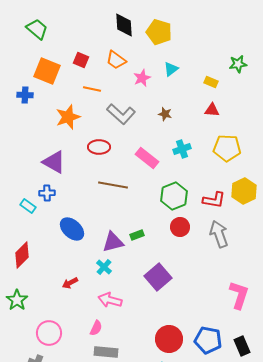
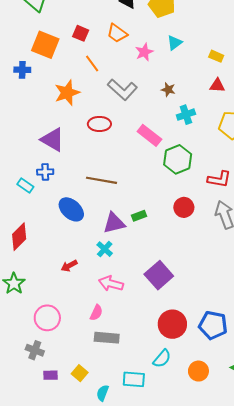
orange line: (92, 89) -> (92, 64), turned 42
cyan cross: (182, 149) -> (186, 115), moved
brown line: (113, 185) -> (102, 180), moved
green hexagon: (174, 196) -> (178, 159), moved
purple square: (158, 277) -> (159, 275), moved

